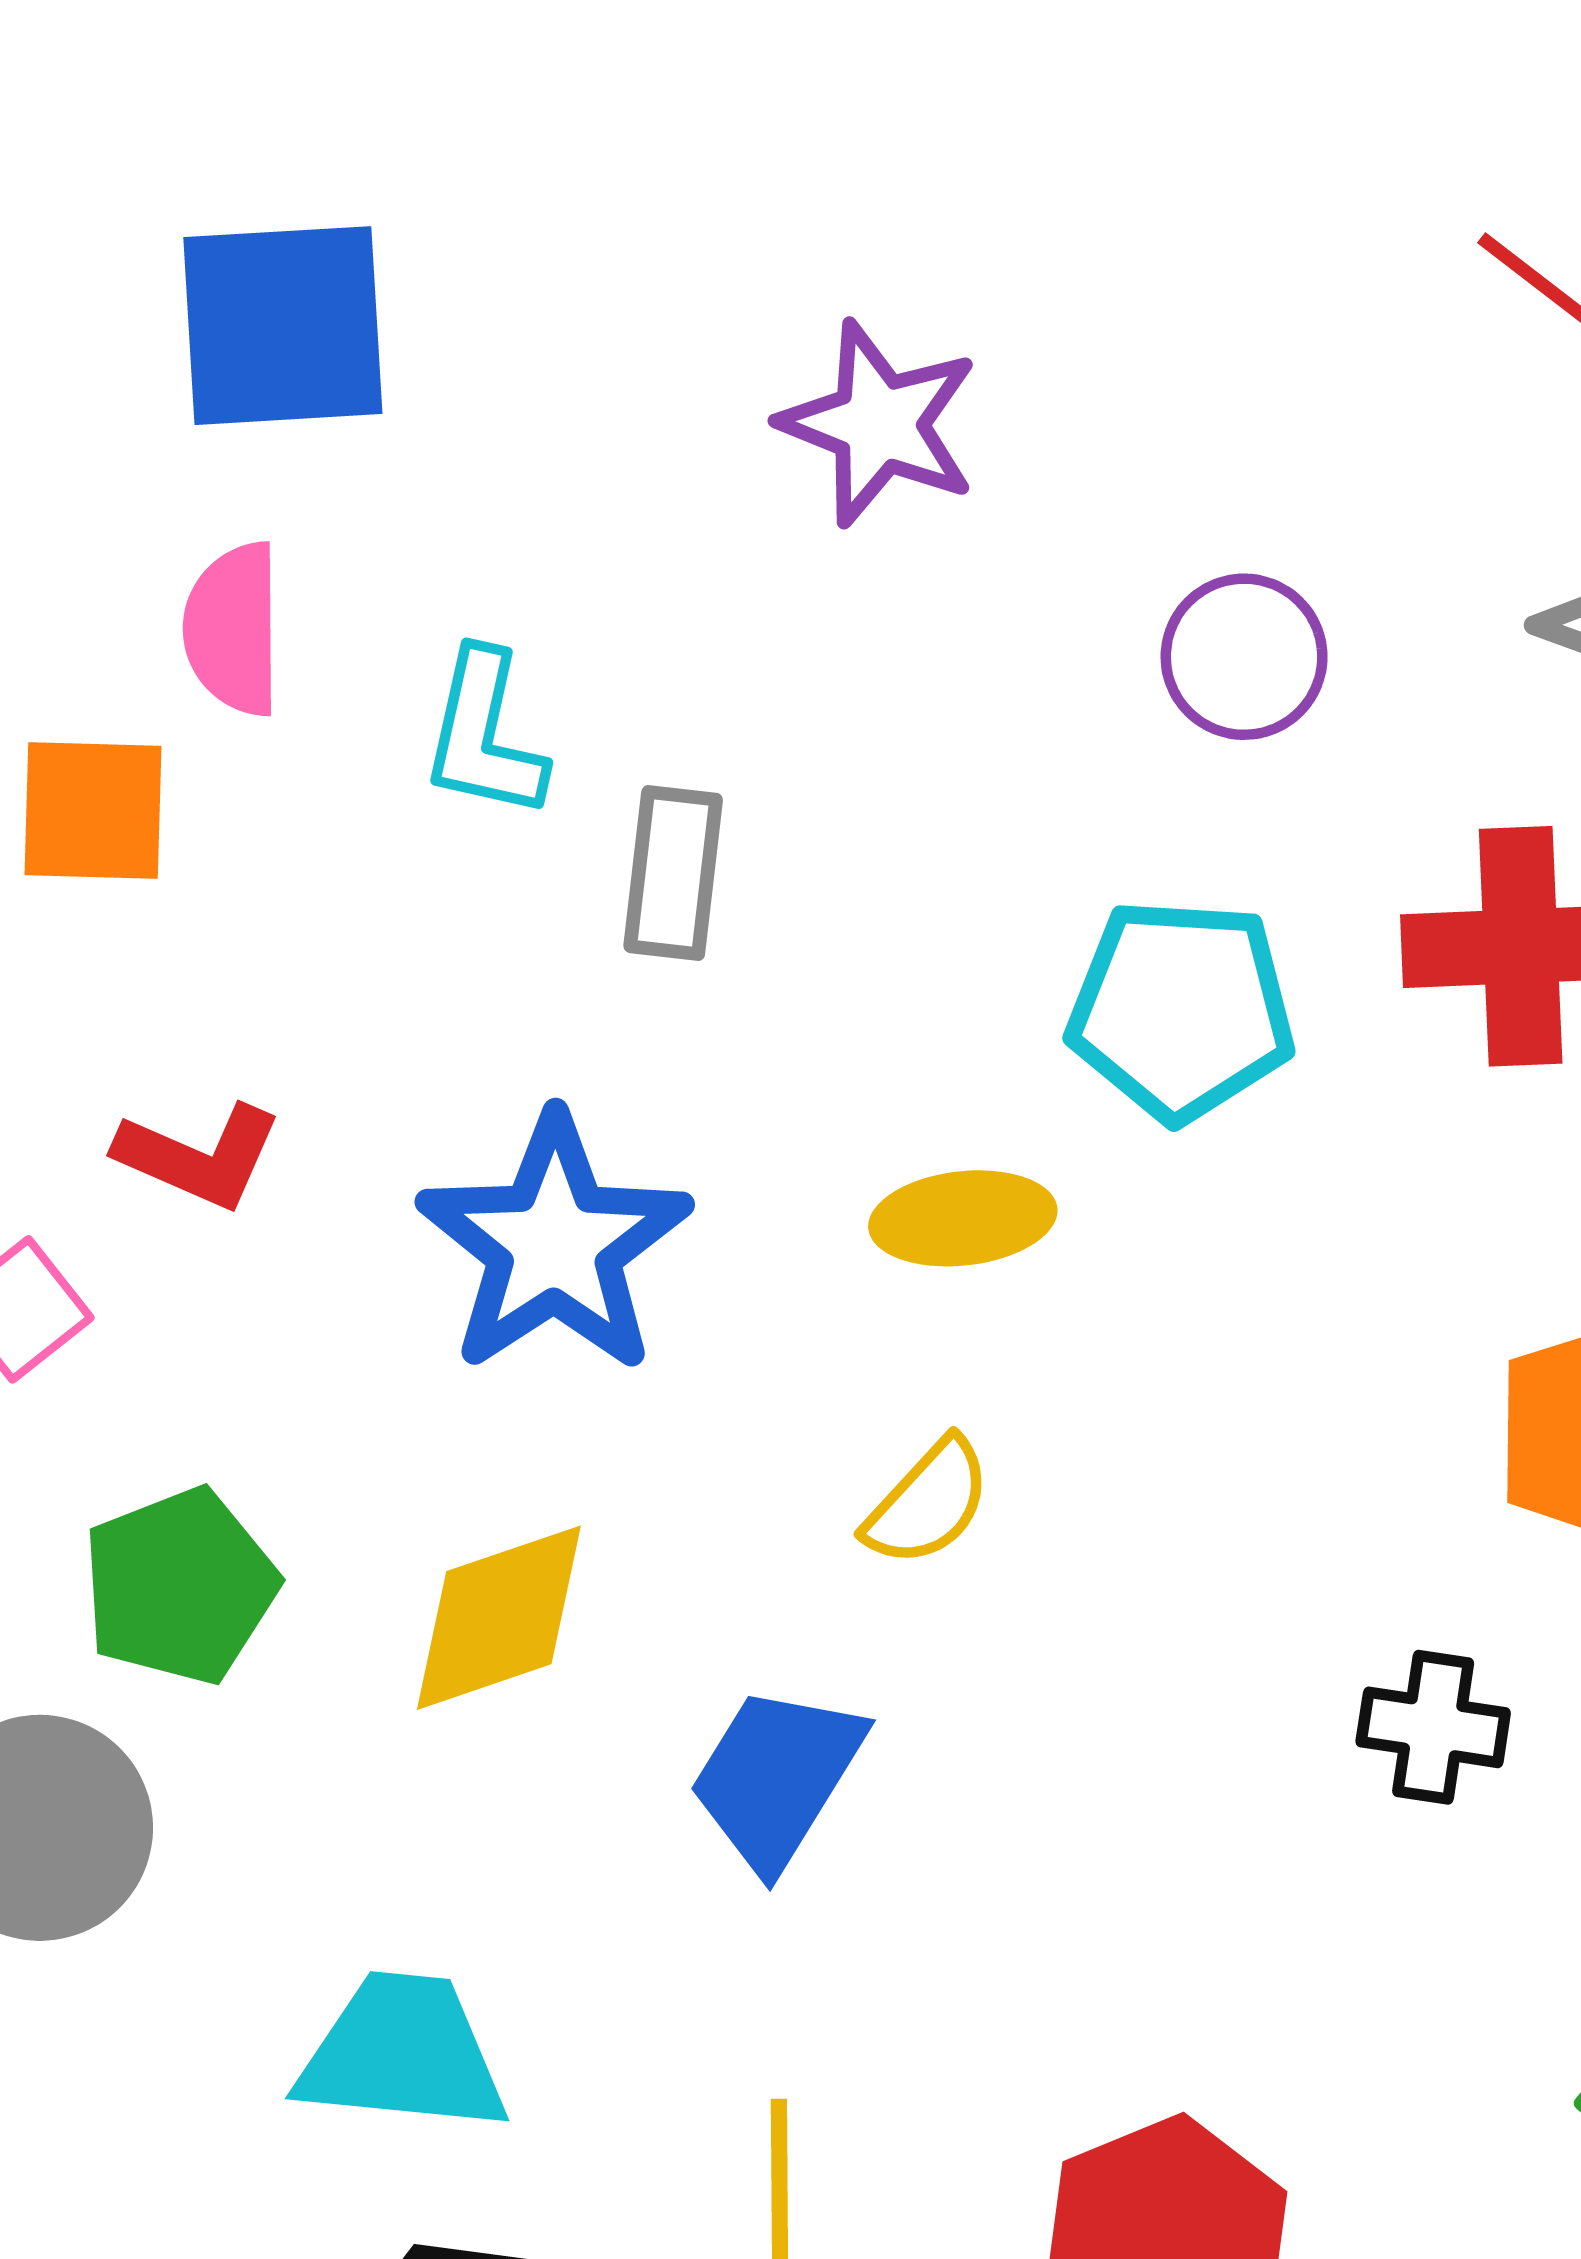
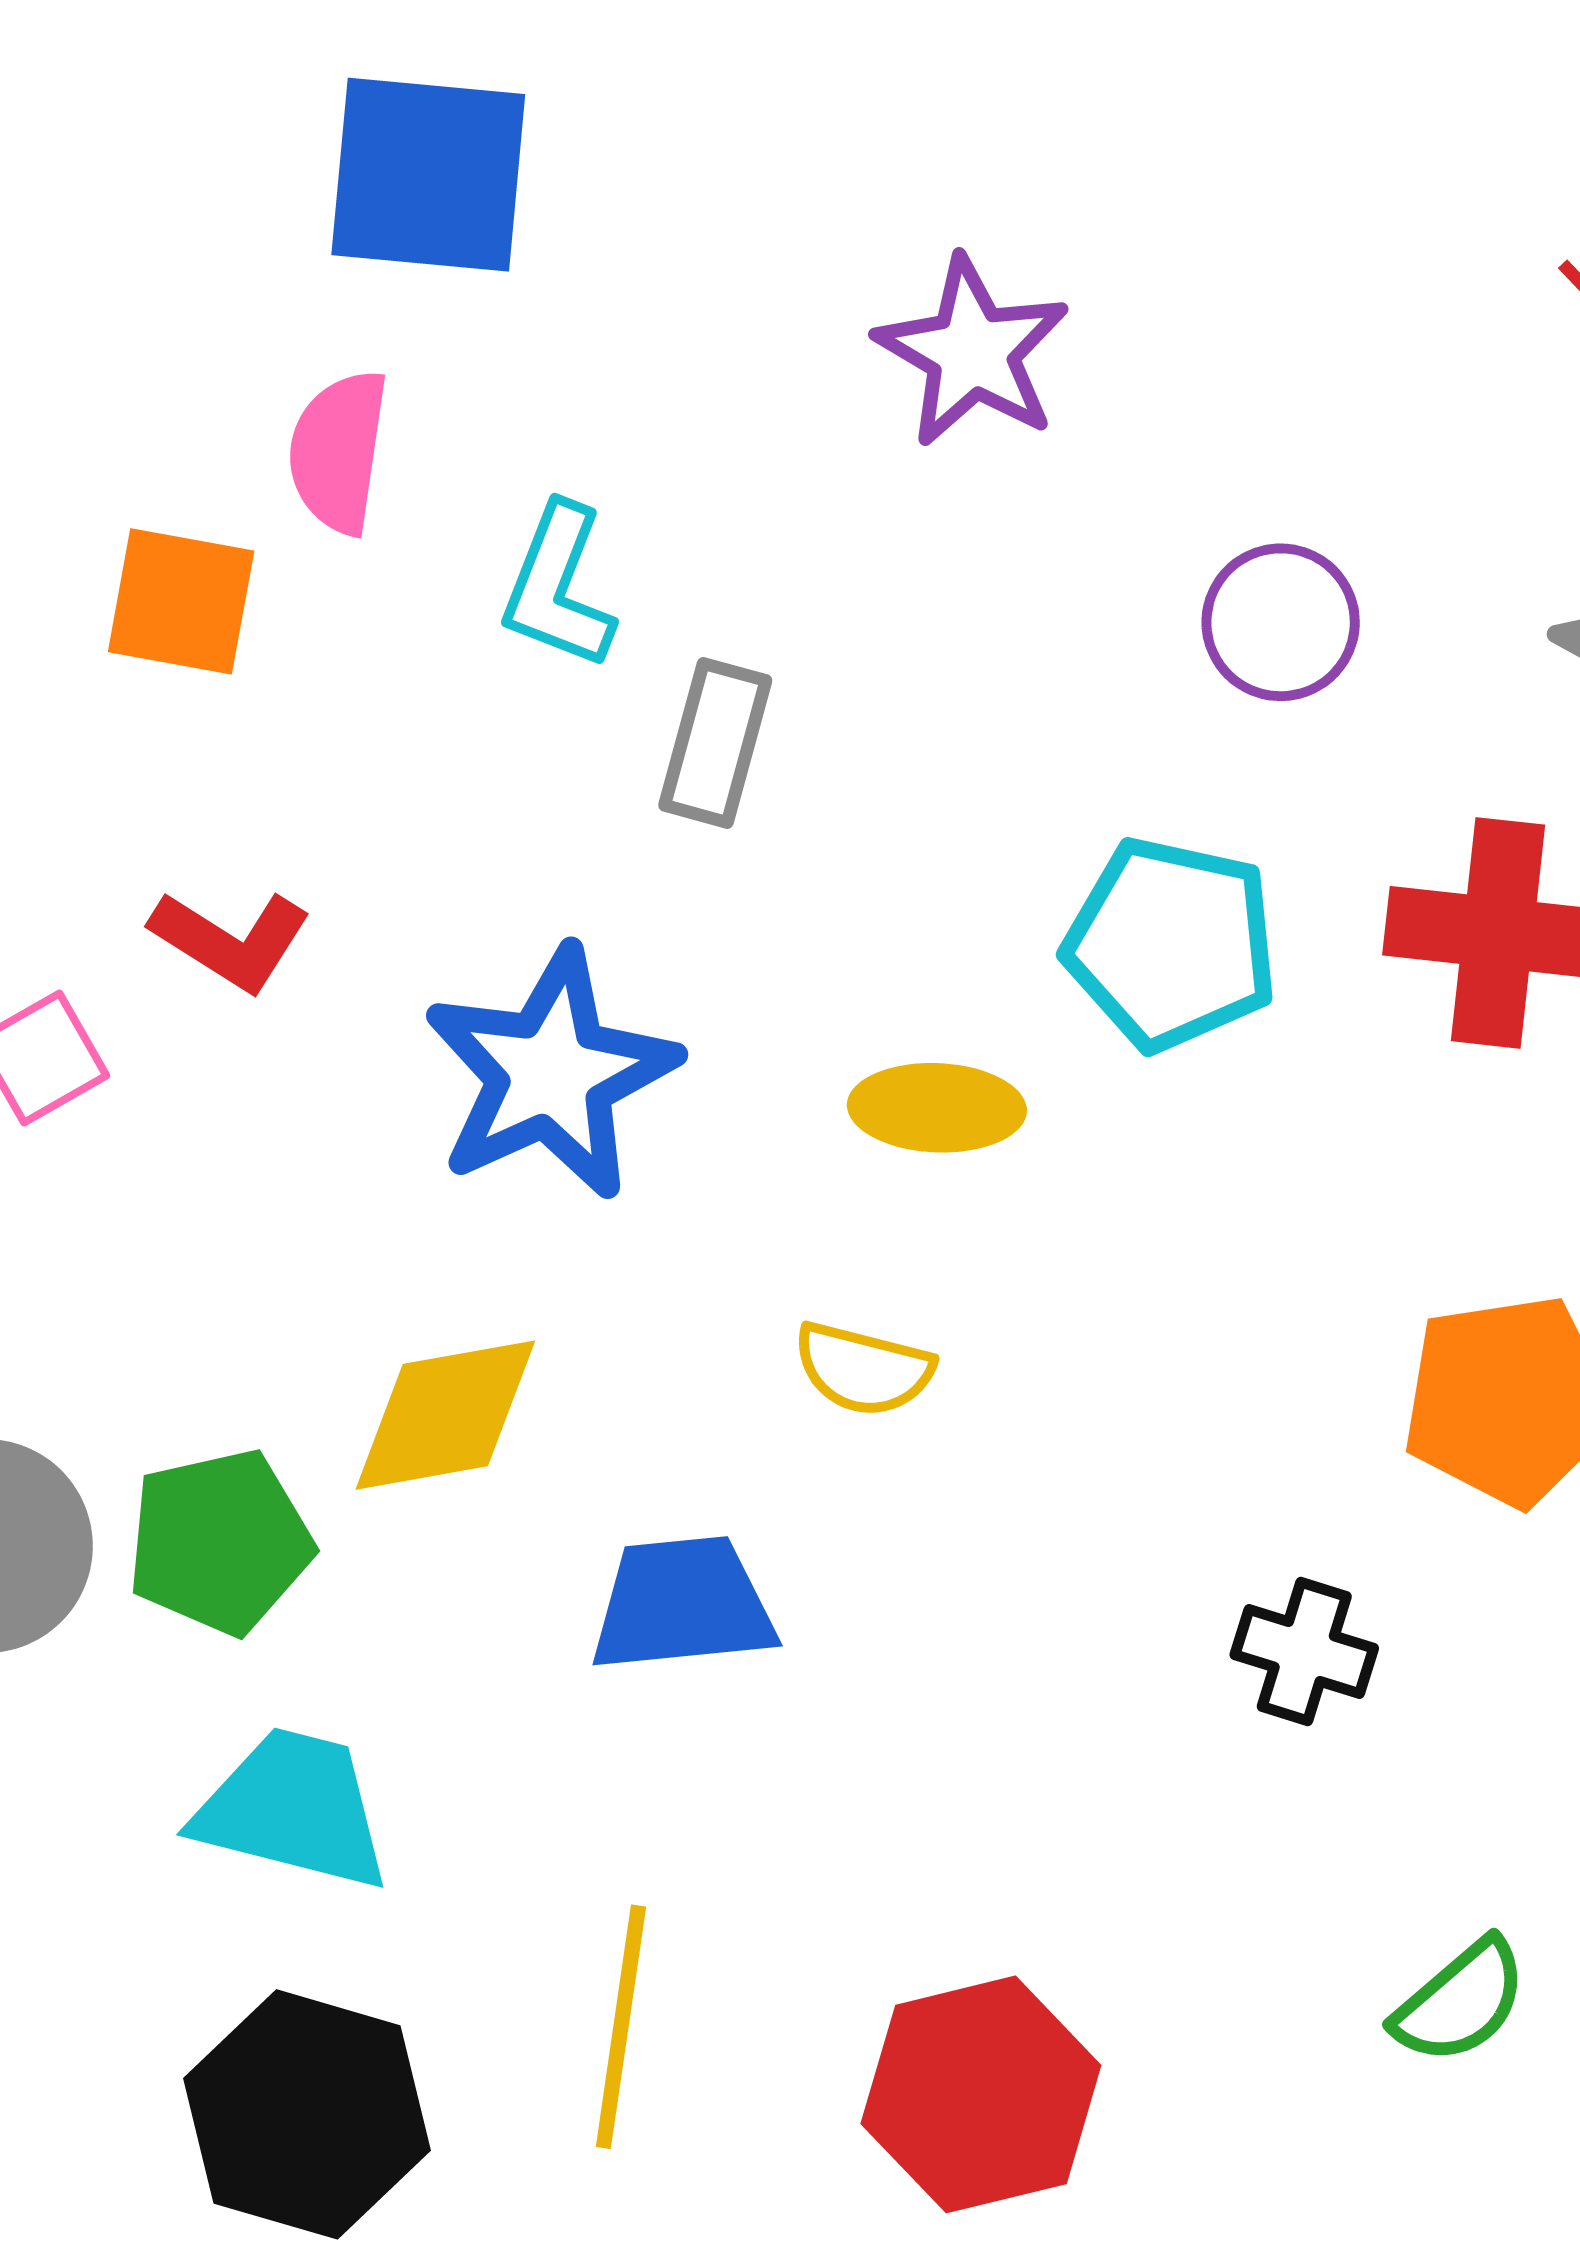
yellow semicircle: (928, 1503) -> (863, 1369), turned 53
green pentagon: (180, 1586) -> (220, 1542), moved
blue trapezoid: (777, 1777) -> (683, 1604), turned 44

